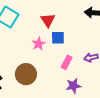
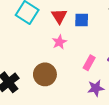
red triangle: (48, 20) -> (59, 16), moved
blue square: (58, 38) -> (82, 20), moved

